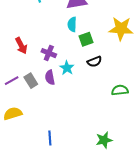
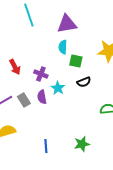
green square: (86, 39) -> (76, 61), turned 32
blue line: (50, 138) -> (46, 146), moved
green star: (104, 140) -> (82, 144), moved

